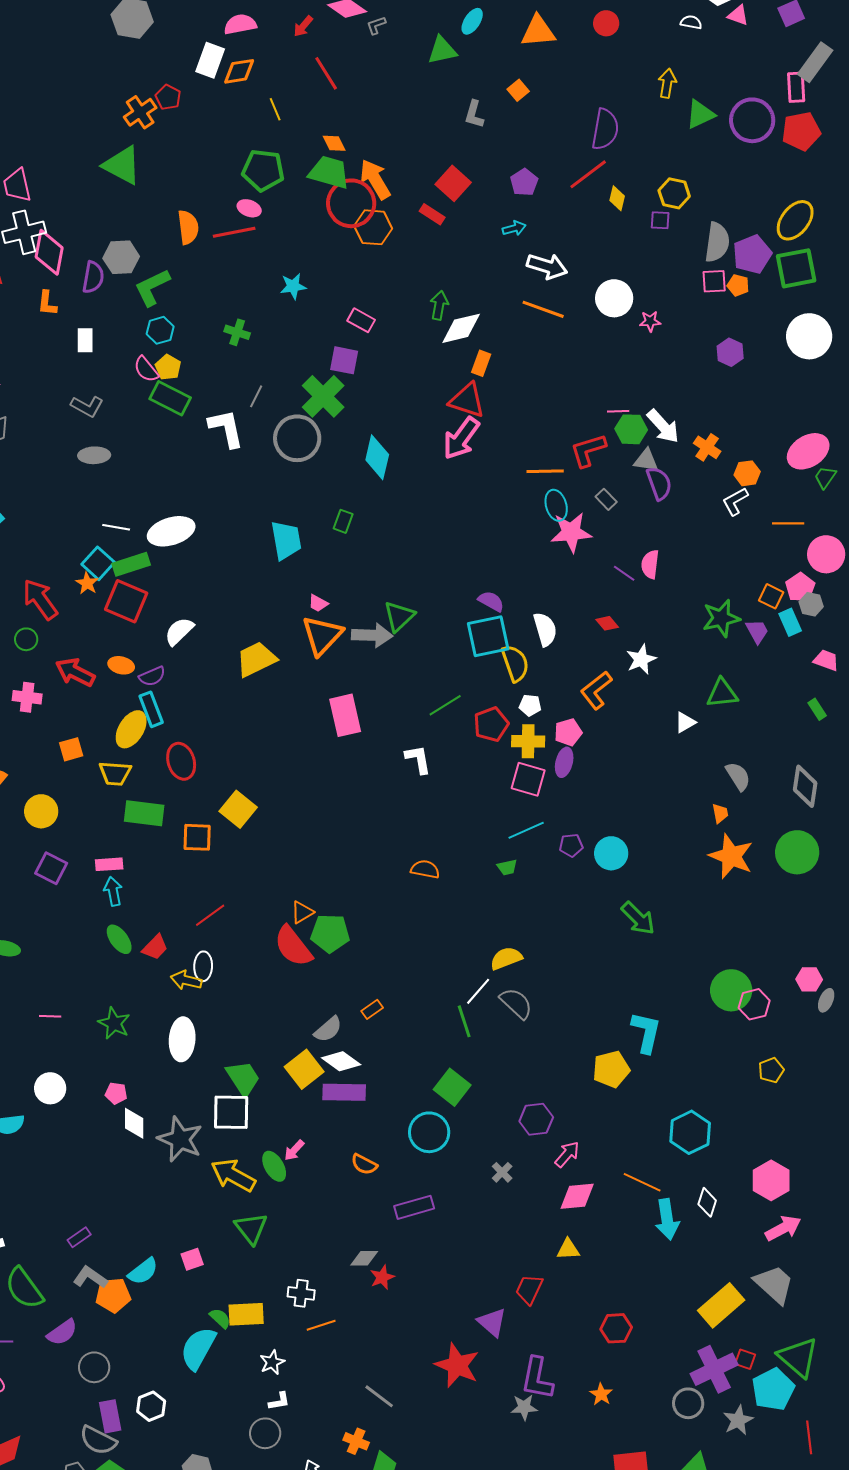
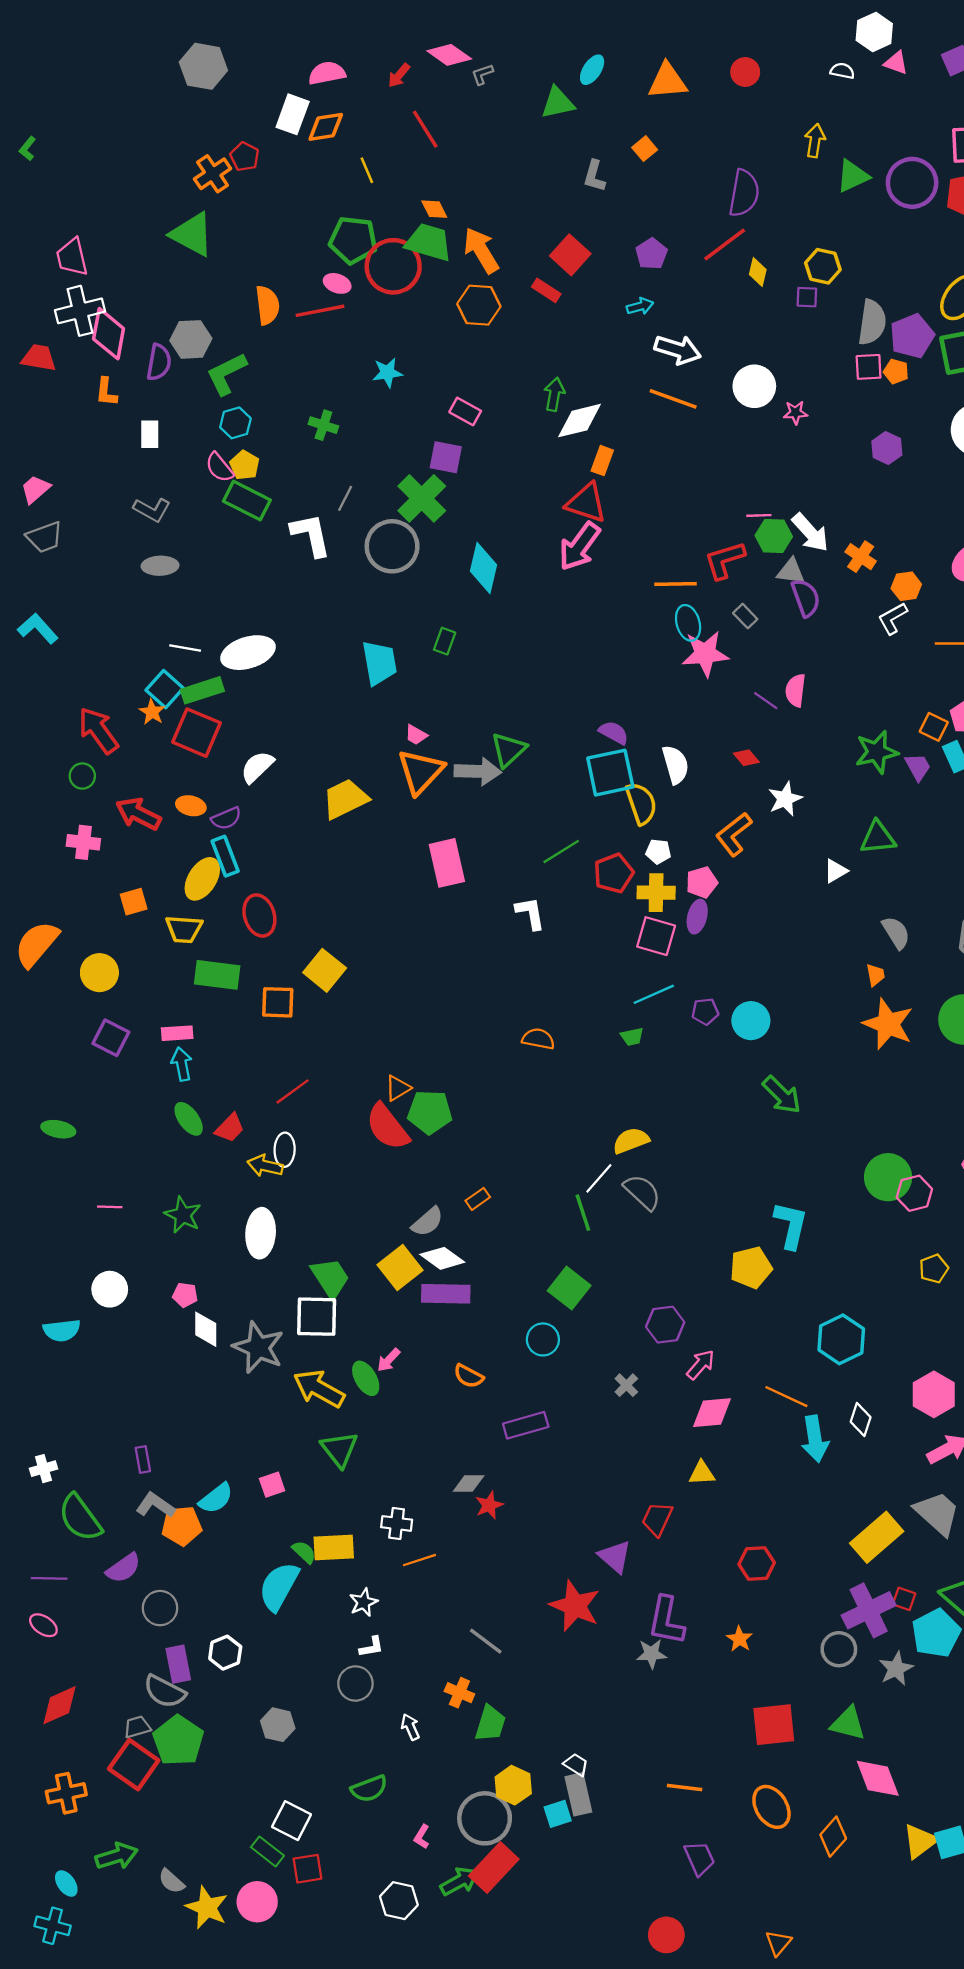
red circle: (351, 203) -> (393, 266), moved
cyan circle: (429, 1132) -> (543, 1339), size x0.7
purple rectangle: (79, 1237) -> (143, 1459), turned -65

